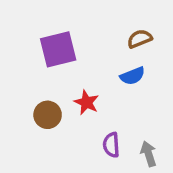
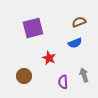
brown circle: (48, 115) -> (24, 76), moved
gray arrow: (148, 154) -> (84, 75), moved

